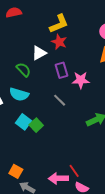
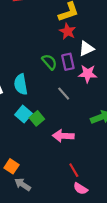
white triangle: (39, 53) -> (86, 49), moved
green semicircle: (23, 70) -> (49, 62), moved
cyan semicircle: (19, 94) -> (21, 84), turned 60
pink arrow: (58, 178) -> (63, 136), moved

